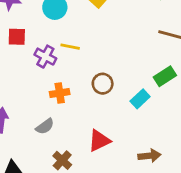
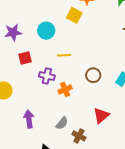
purple cross: (45, 57) -> (47, 76), moved
gray semicircle: (45, 126) -> (62, 123), moved

